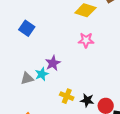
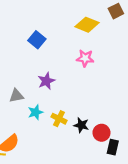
blue square: (27, 28) -> (37, 40), moved
cyan star: (42, 74) -> (35, 112), moved

